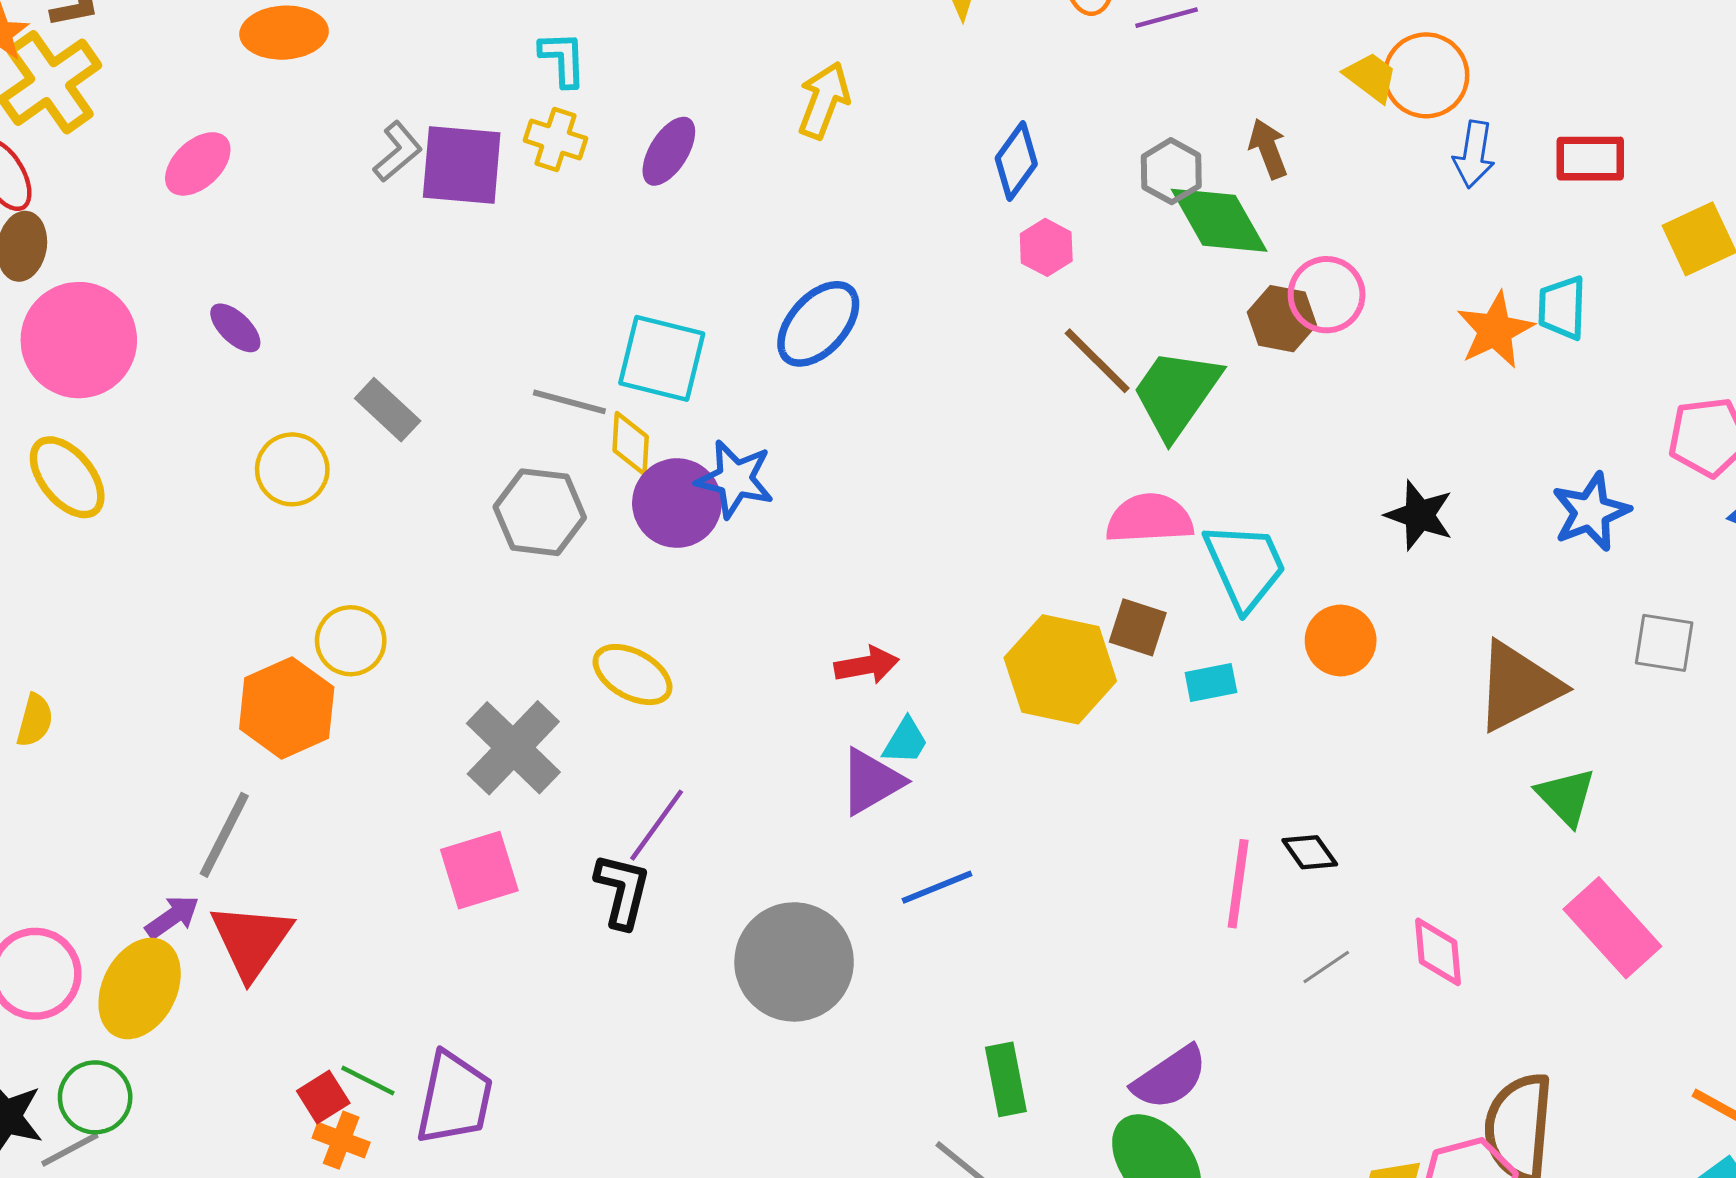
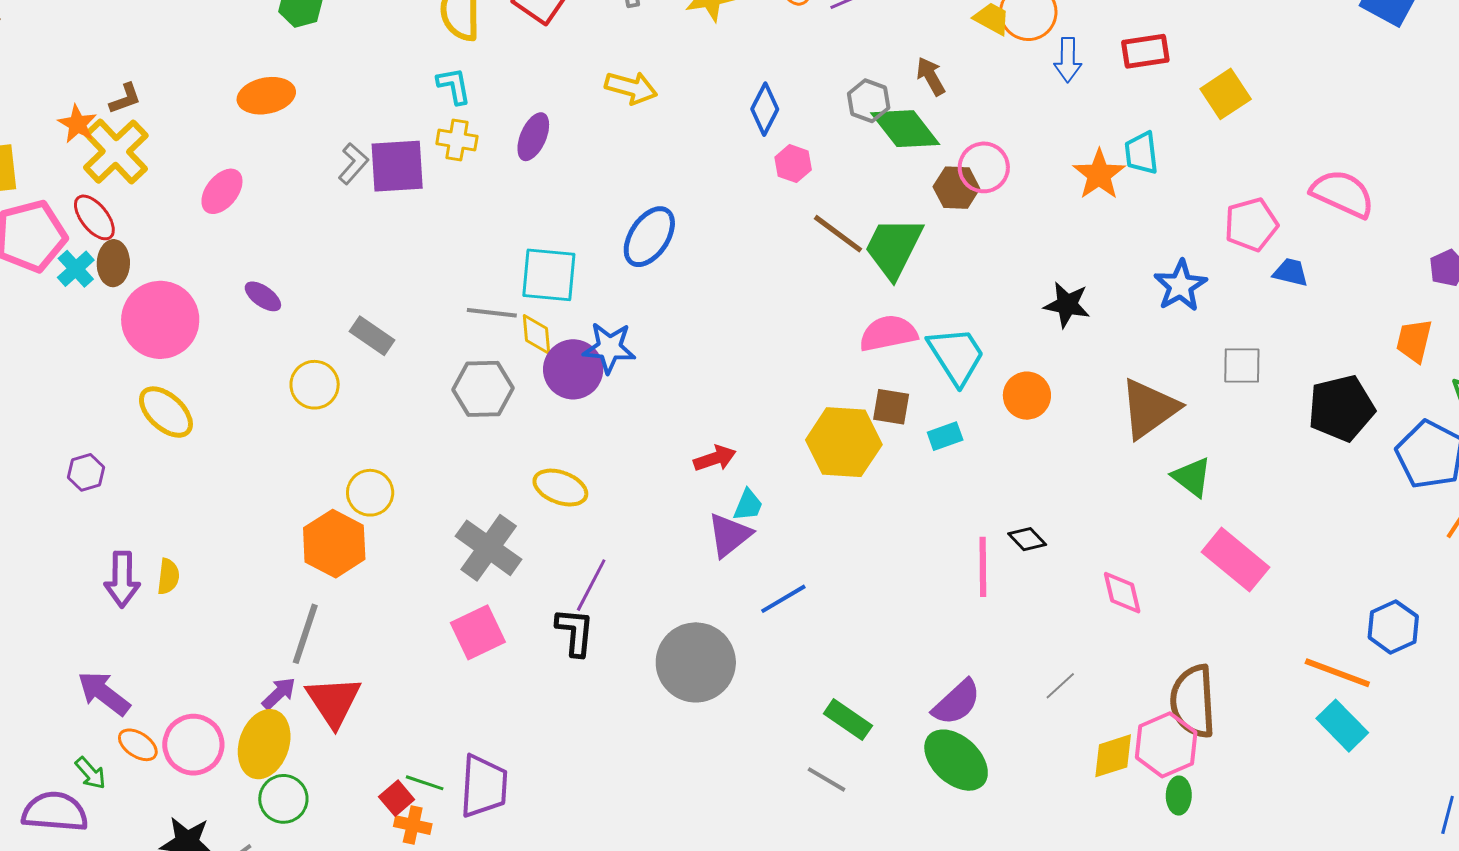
yellow arrow: (824, 100) -> (631, 88), turned 93
gray line: (1326, 967) -> (1060, 686), moved
green rectangle: (1006, 1079) -> (848, 720), turned -36
green circle: (95, 1097) -> (283, 799), moved

